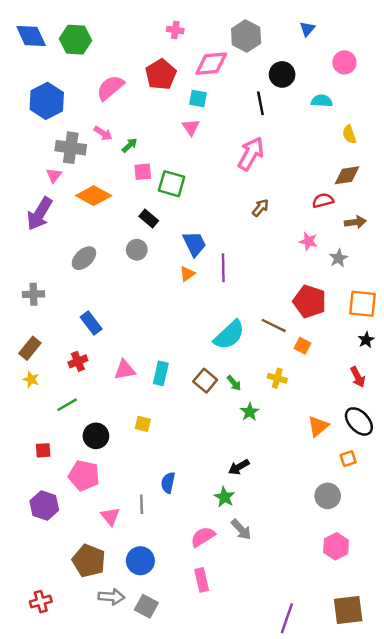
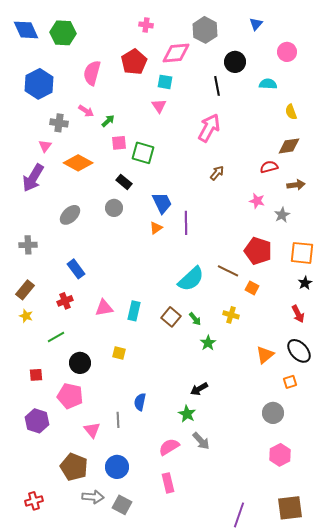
pink semicircle: (110, 88) -> (92, 73), turned -35
gray cross: (71, 148) -> (59, 123), size x0.7

